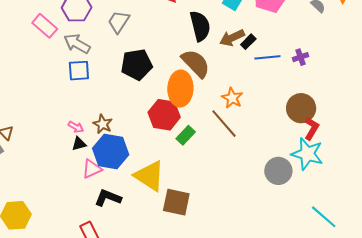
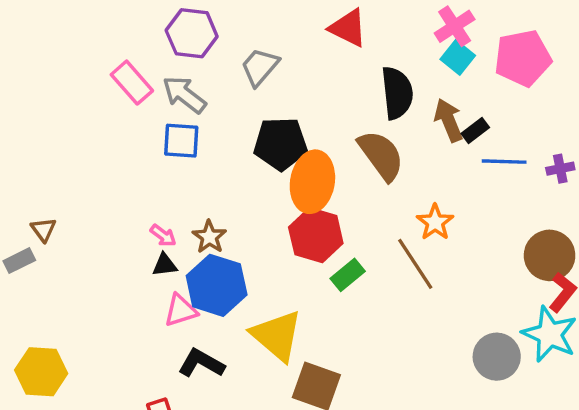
pink rectangle: (45, 26) -> (132, 83), moved
brown arrow: (232, 38) -> (449, 120), turned 85
orange ellipse: (180, 89) -> (312, 182), moved

